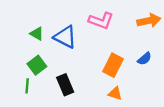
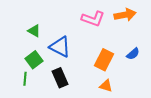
orange arrow: (149, 21) -> (125, 15), moved
blue triangle: (65, 37) -> (60, 47), moved

